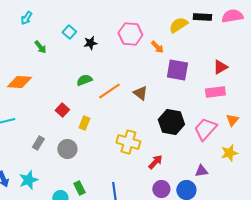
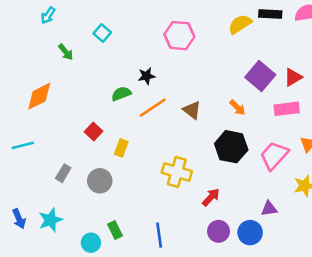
black star: (90, 43) -> (147, 76), moved
orange arrow: (157, 47) -> (237, 108), moved
purple square: (177, 70) -> (260, 76), moved, turned 30
orange diamond: (19, 82) -> (39, 96), turned -30

